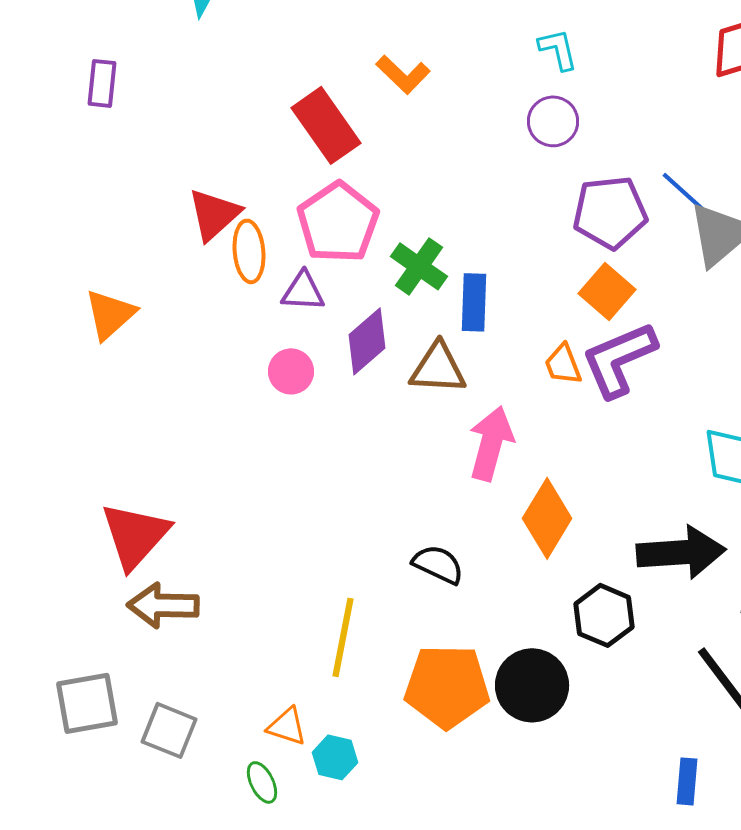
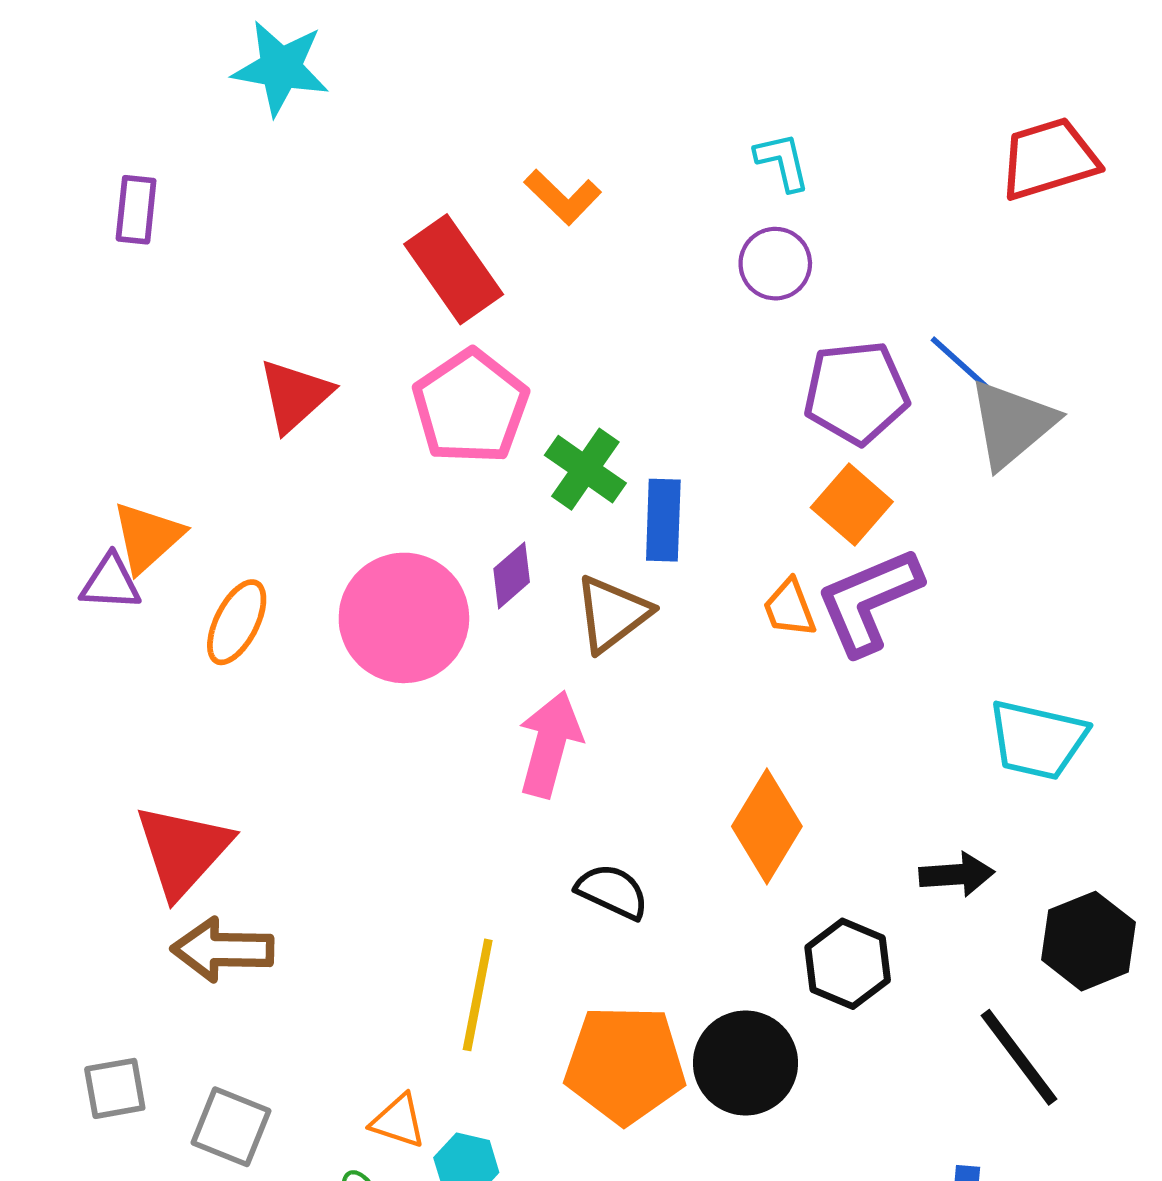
orange ellipse: (249, 251) -> (237, 622), moved, turned 32
purple triangle: (303, 291) -> (111, 583), moved
purple diamond: (367, 341) -> (512, 575), size x0.7
brown triangle: (438, 368) -> (612, 614), turned -40
pink circle: (291, 371) -> (404, 618), size x2.0
pink arrow: (491, 443) -> (550, 744), moved
black arrow: (681, 552) -> (957, 874), size x0.6
gray square: (87, 703) -> (115, 1088), size x0.7

